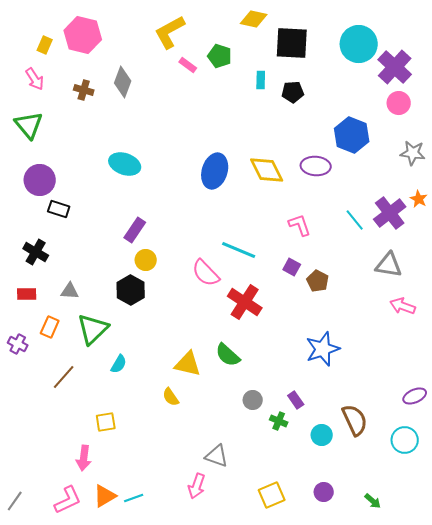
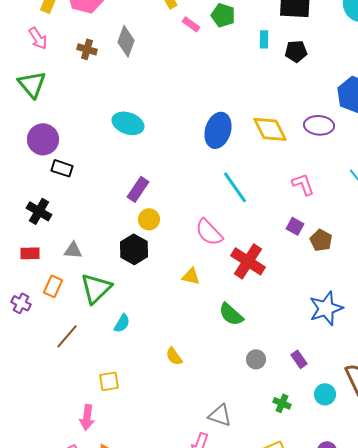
cyan line: (239, 250) -> (235, 187), moved, turned 32
yellow triangle: (188, 364) -> (191, 276), moved, size x0.7
green cross: (279, 421) -> (282, 403), moved

